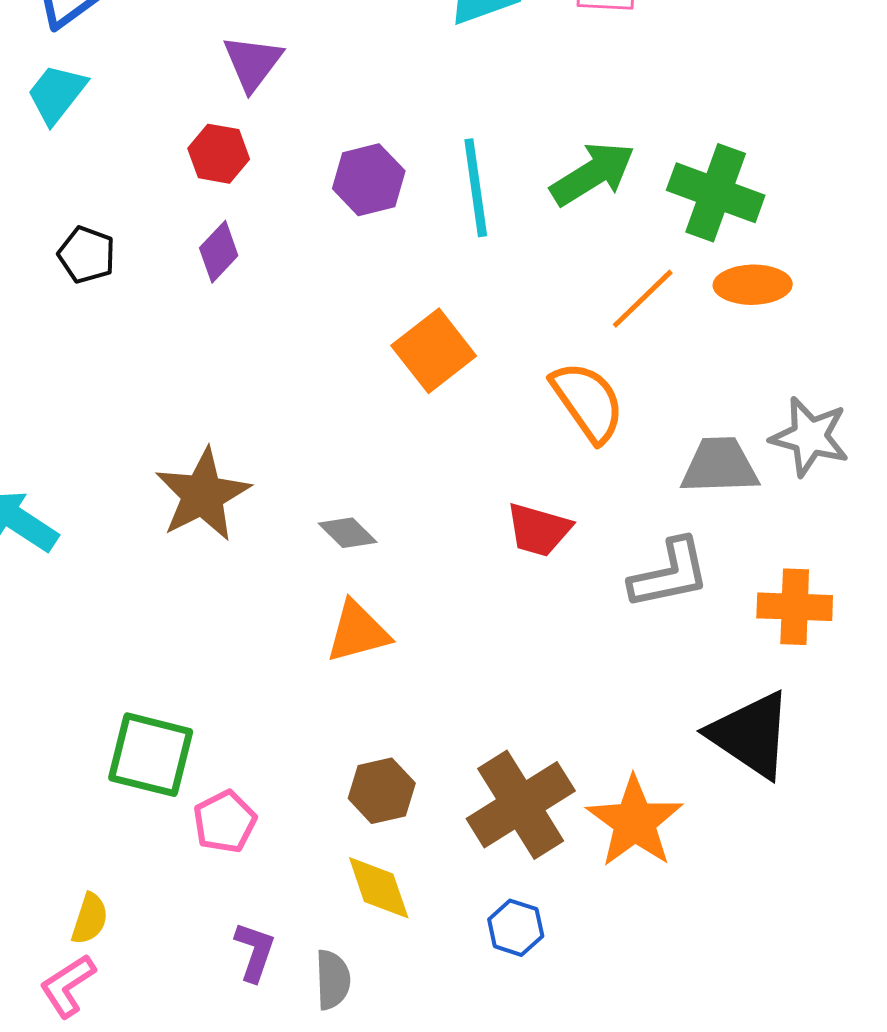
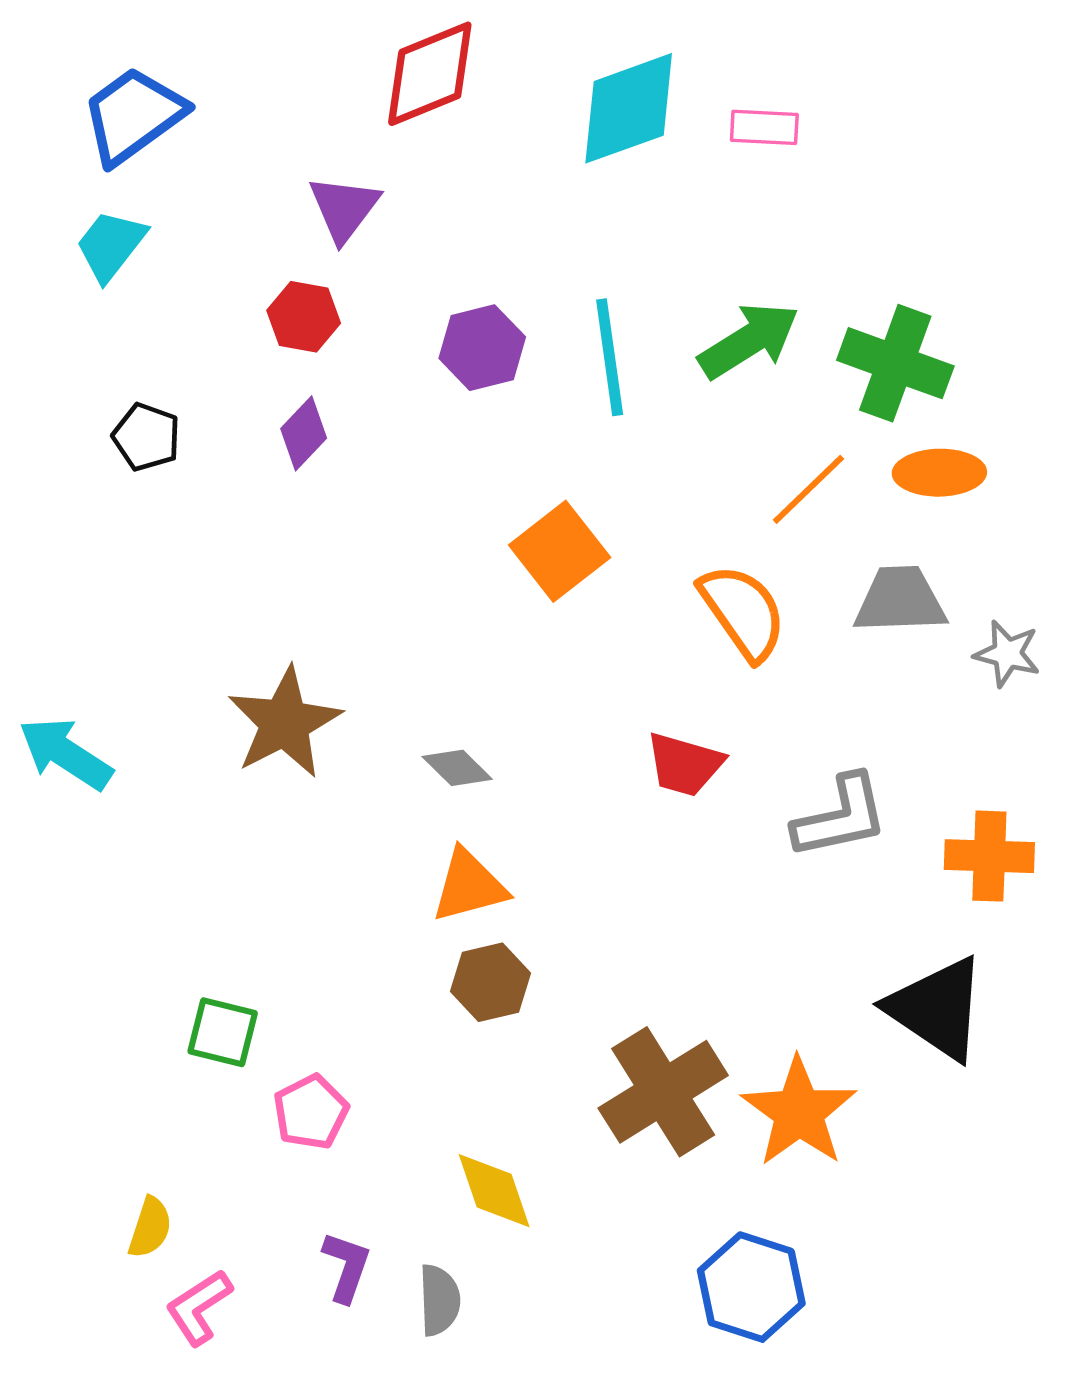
gray star: (810, 437) -> (1007, 654), size x0.7
gray trapezoid: (720, 466) -> (900, 600), moved
green square: (151, 755) -> (223, 1032), size x0.7
brown hexagon: (382, 791) -> (491, 982), moved
blue hexagon: (516, 928) -> (751, 1287), moved, size x1.6
pink L-shape: (68, 986) -> (199, 1307), moved

